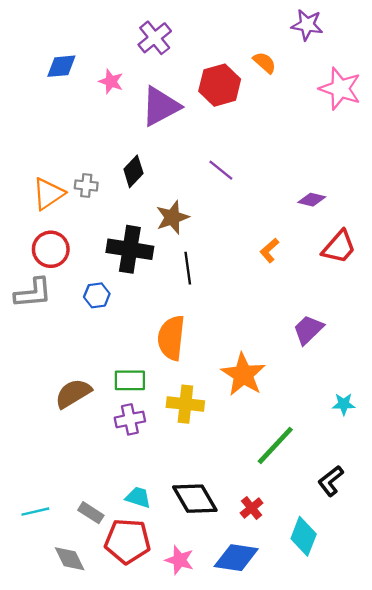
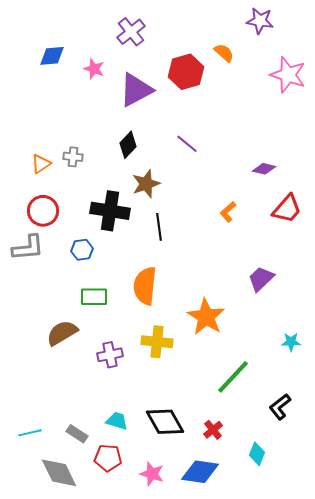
black diamond: (133, 171) -> (128, 145), moved
orange triangle: (48, 194) -> (41, 164), size x0.7
green rectangle: (130, 380) -> (94, 297), moved
cyan diamond: (304, 536) -> (257, 454), size x0.7
red pentagon: (128, 541) -> (108, 458), size x0.7
gray diamond: (70, 559) -> (59, 473), size x1.4

